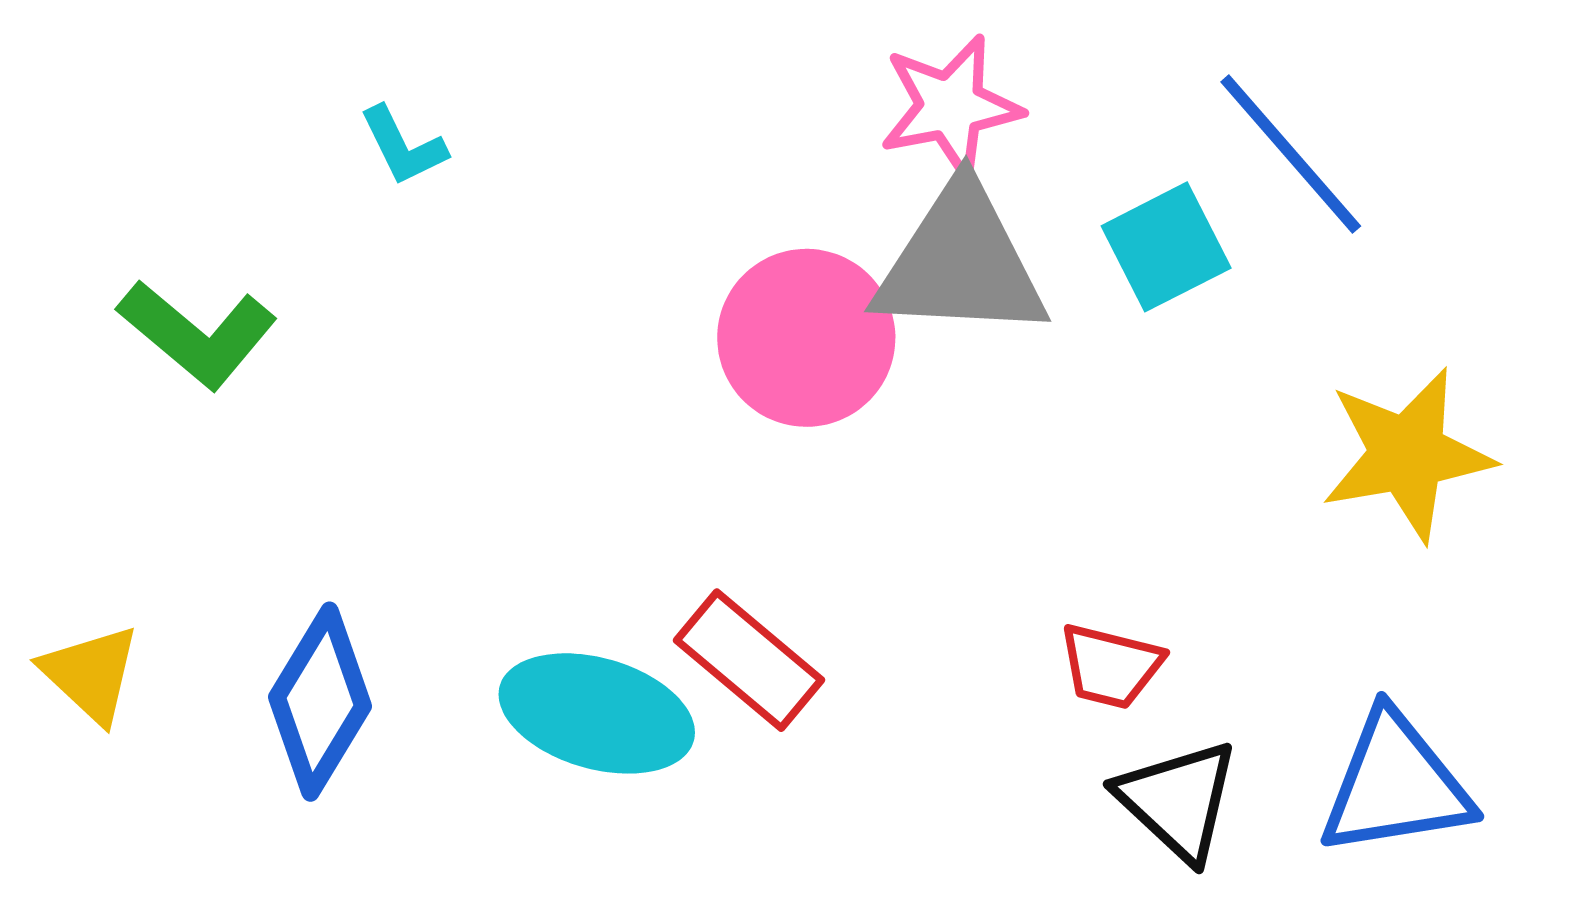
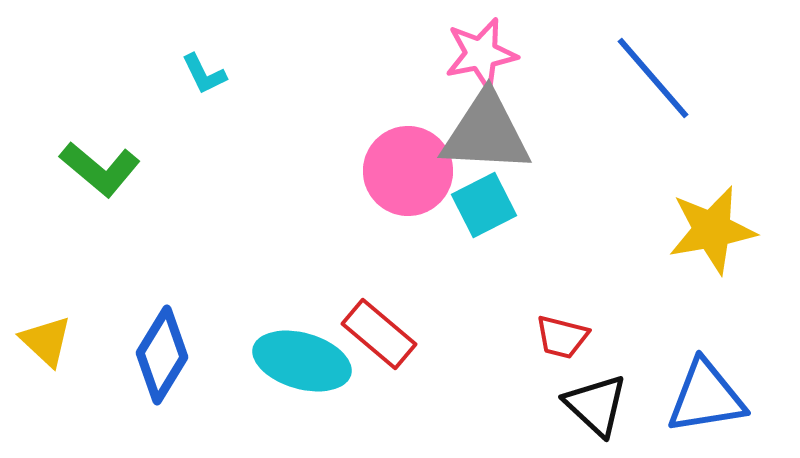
cyan square: (1166, 247) -> (484, 205), moved

